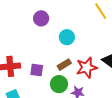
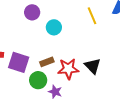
cyan circle: (67, 37) -> (54, 27), moved
purple square: (37, 70) -> (19, 62), size x1.5

